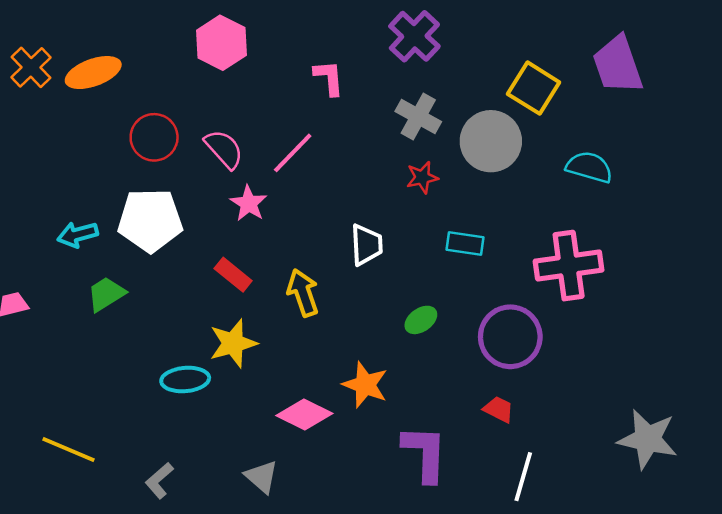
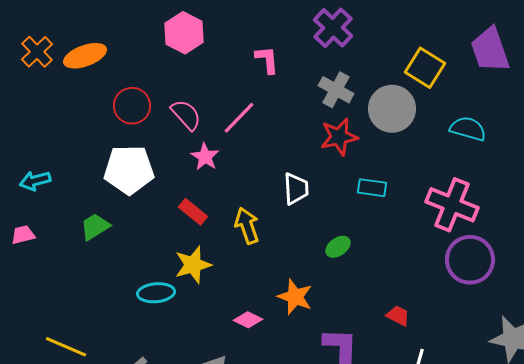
red star: (422, 177) -> (339, 137), size x1.5
cyan arrow: (78, 234) -> (35, 181), moved
pink cross: (569, 266) -> (452, 205), turned 30
purple circle: (510, 337) -> (470, 260), moved
pink diamond: (304, 414) -> (248, 320), size x0.7

